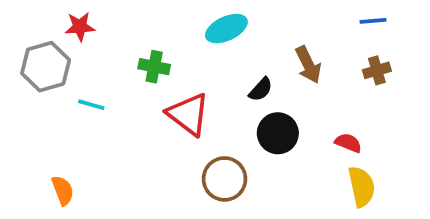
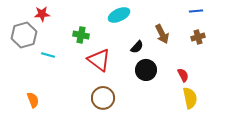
red semicircle: (348, 143) -> (183, 75), turned 40
brown circle: (225, 179) -> (103, 98), moved

